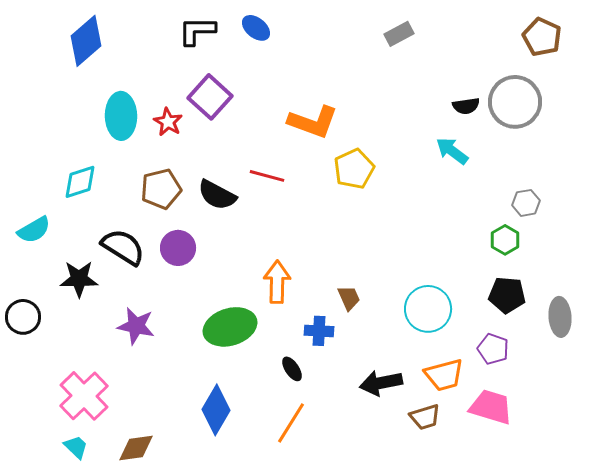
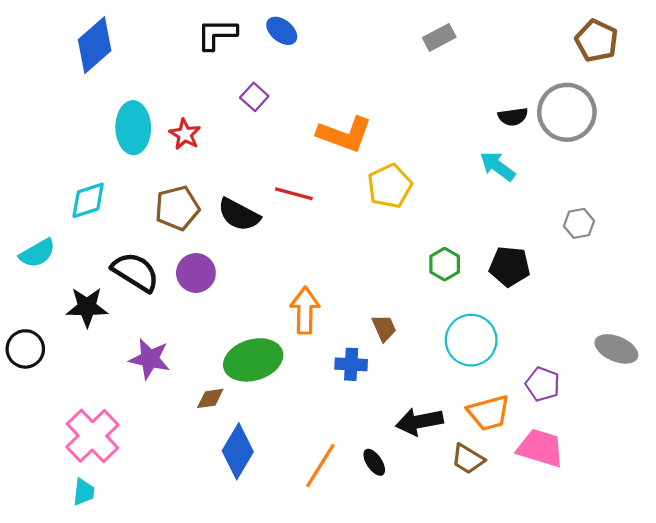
purple square: (210, 97) -> (254, 97), moved, size x0.6
green hexagon: (505, 240) -> (445, 264), moved
black pentagon: (507, 295) -> (510, 266), moved
gray ellipse: (560, 317) -> (616, 349), turned -63
black ellipse: (292, 369) -> (374, 462), moved
brown trapezoid: (425, 417) -> (468, 459), turned 48
cyan trapezoid: (76, 447) -> (84, 492), turned 52
brown diamond: (136, 448) -> (210, 398), moved, size x0.7

